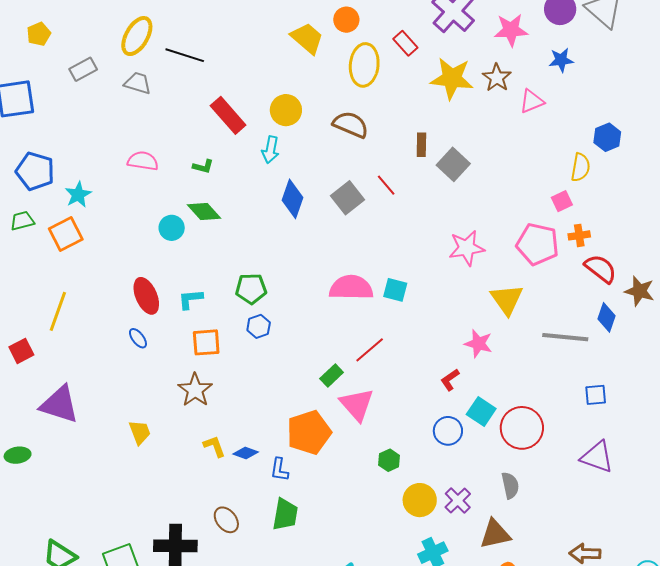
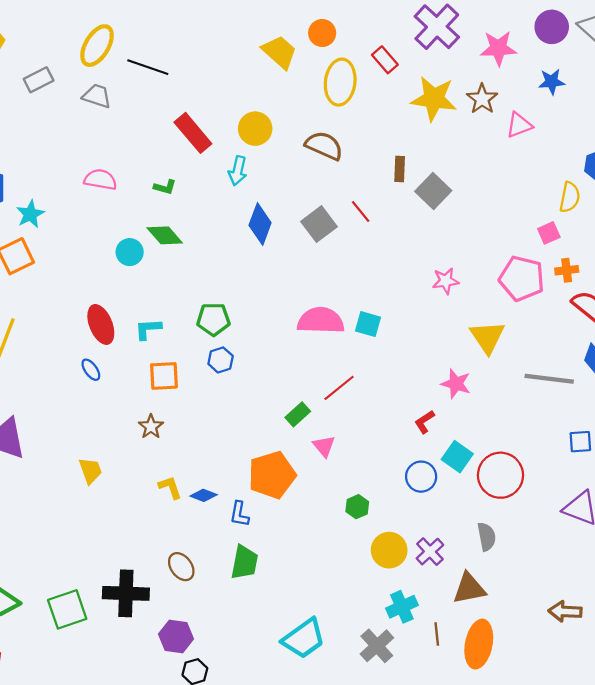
pink star: (467, 248) -> (446, 281), size x0.7
brown star: (195, 390) -> (151, 427), size x0.7
pink triangle: (357, 405) -> (324, 446), size x0.6

